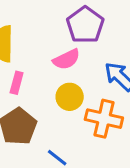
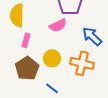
yellow circle: (70, 97) -> (52, 58), moved

